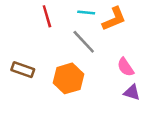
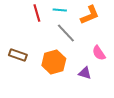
cyan line: (86, 13) -> (60, 10), moved
purple triangle: (132, 92) -> (85, 73), moved

